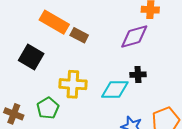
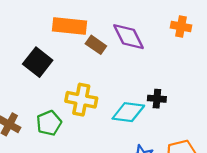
orange rectangle: (54, 22) -> (70, 26), turned -32
purple diamond: (134, 37) -> (128, 37), moved, turned 72

